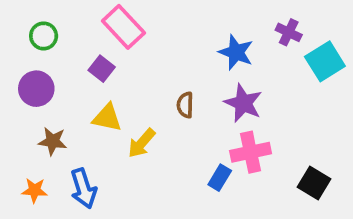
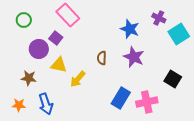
purple circle: (36, 89) -> (39, 49), moved
pink cross: (251, 152) -> (147, 102), moved
blue rectangle: (220, 178) -> (121, 98), size x1.5
black square: (314, 183) -> (173, 79), moved

